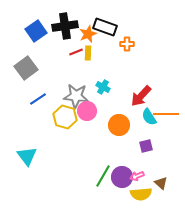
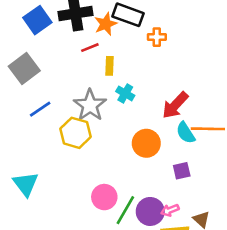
yellow rectangle: (88, 53) -> (110, 66), moved
gray star: (76, 96) -> (90, 105), turned 30
pink circle: (87, 111) -> (104, 197), moved

